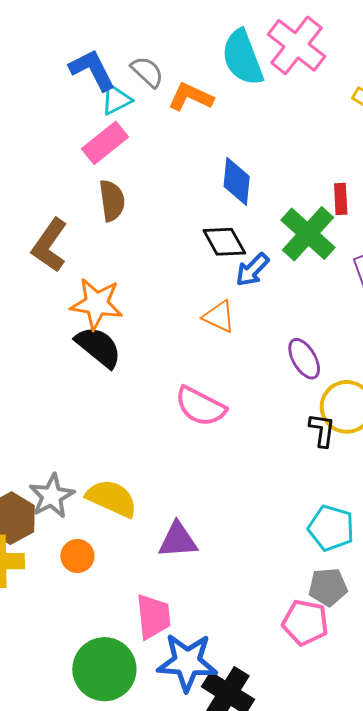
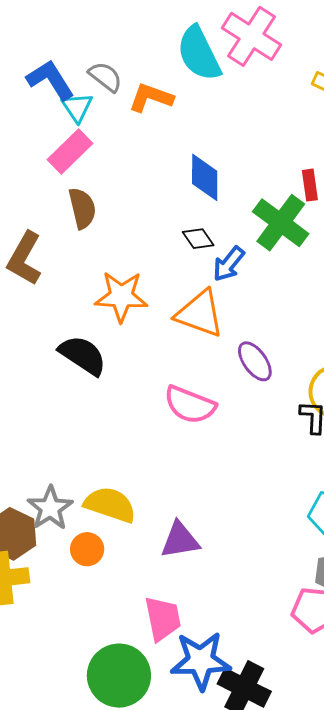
cyan triangle: (116, 100) -> (77, 107), turned -32
black diamond: (224, 242) -> (198, 239), size x0.7
orange star: (97, 304) -> (121, 296), moved
orange triangle: (219, 317) -> (200, 314), size x1.5
purple ellipse: (304, 359) -> (255, 361), moved
orange circle: (77, 556) -> (87, 549), moved

